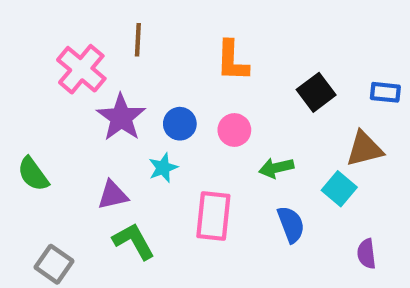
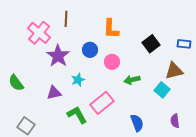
blue circle: (180, 124) -> (90, 50), moved
pink rectangle: (213, 216) -> (102, 103), turned 45
blue semicircle: (291, 224) -> (137, 123), moved
green L-shape: (134, 241) -> (77, 115), moved

